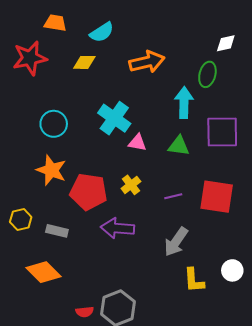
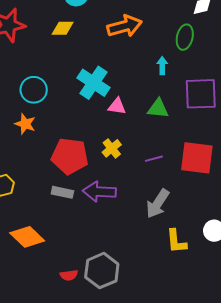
cyan arrow: (184, 103) -> (162, 66), size x0.6
orange star: (51, 170) -> (25, 124), moved, size x0.7
gray rectangle: (57, 231) -> (62, 192), moved

